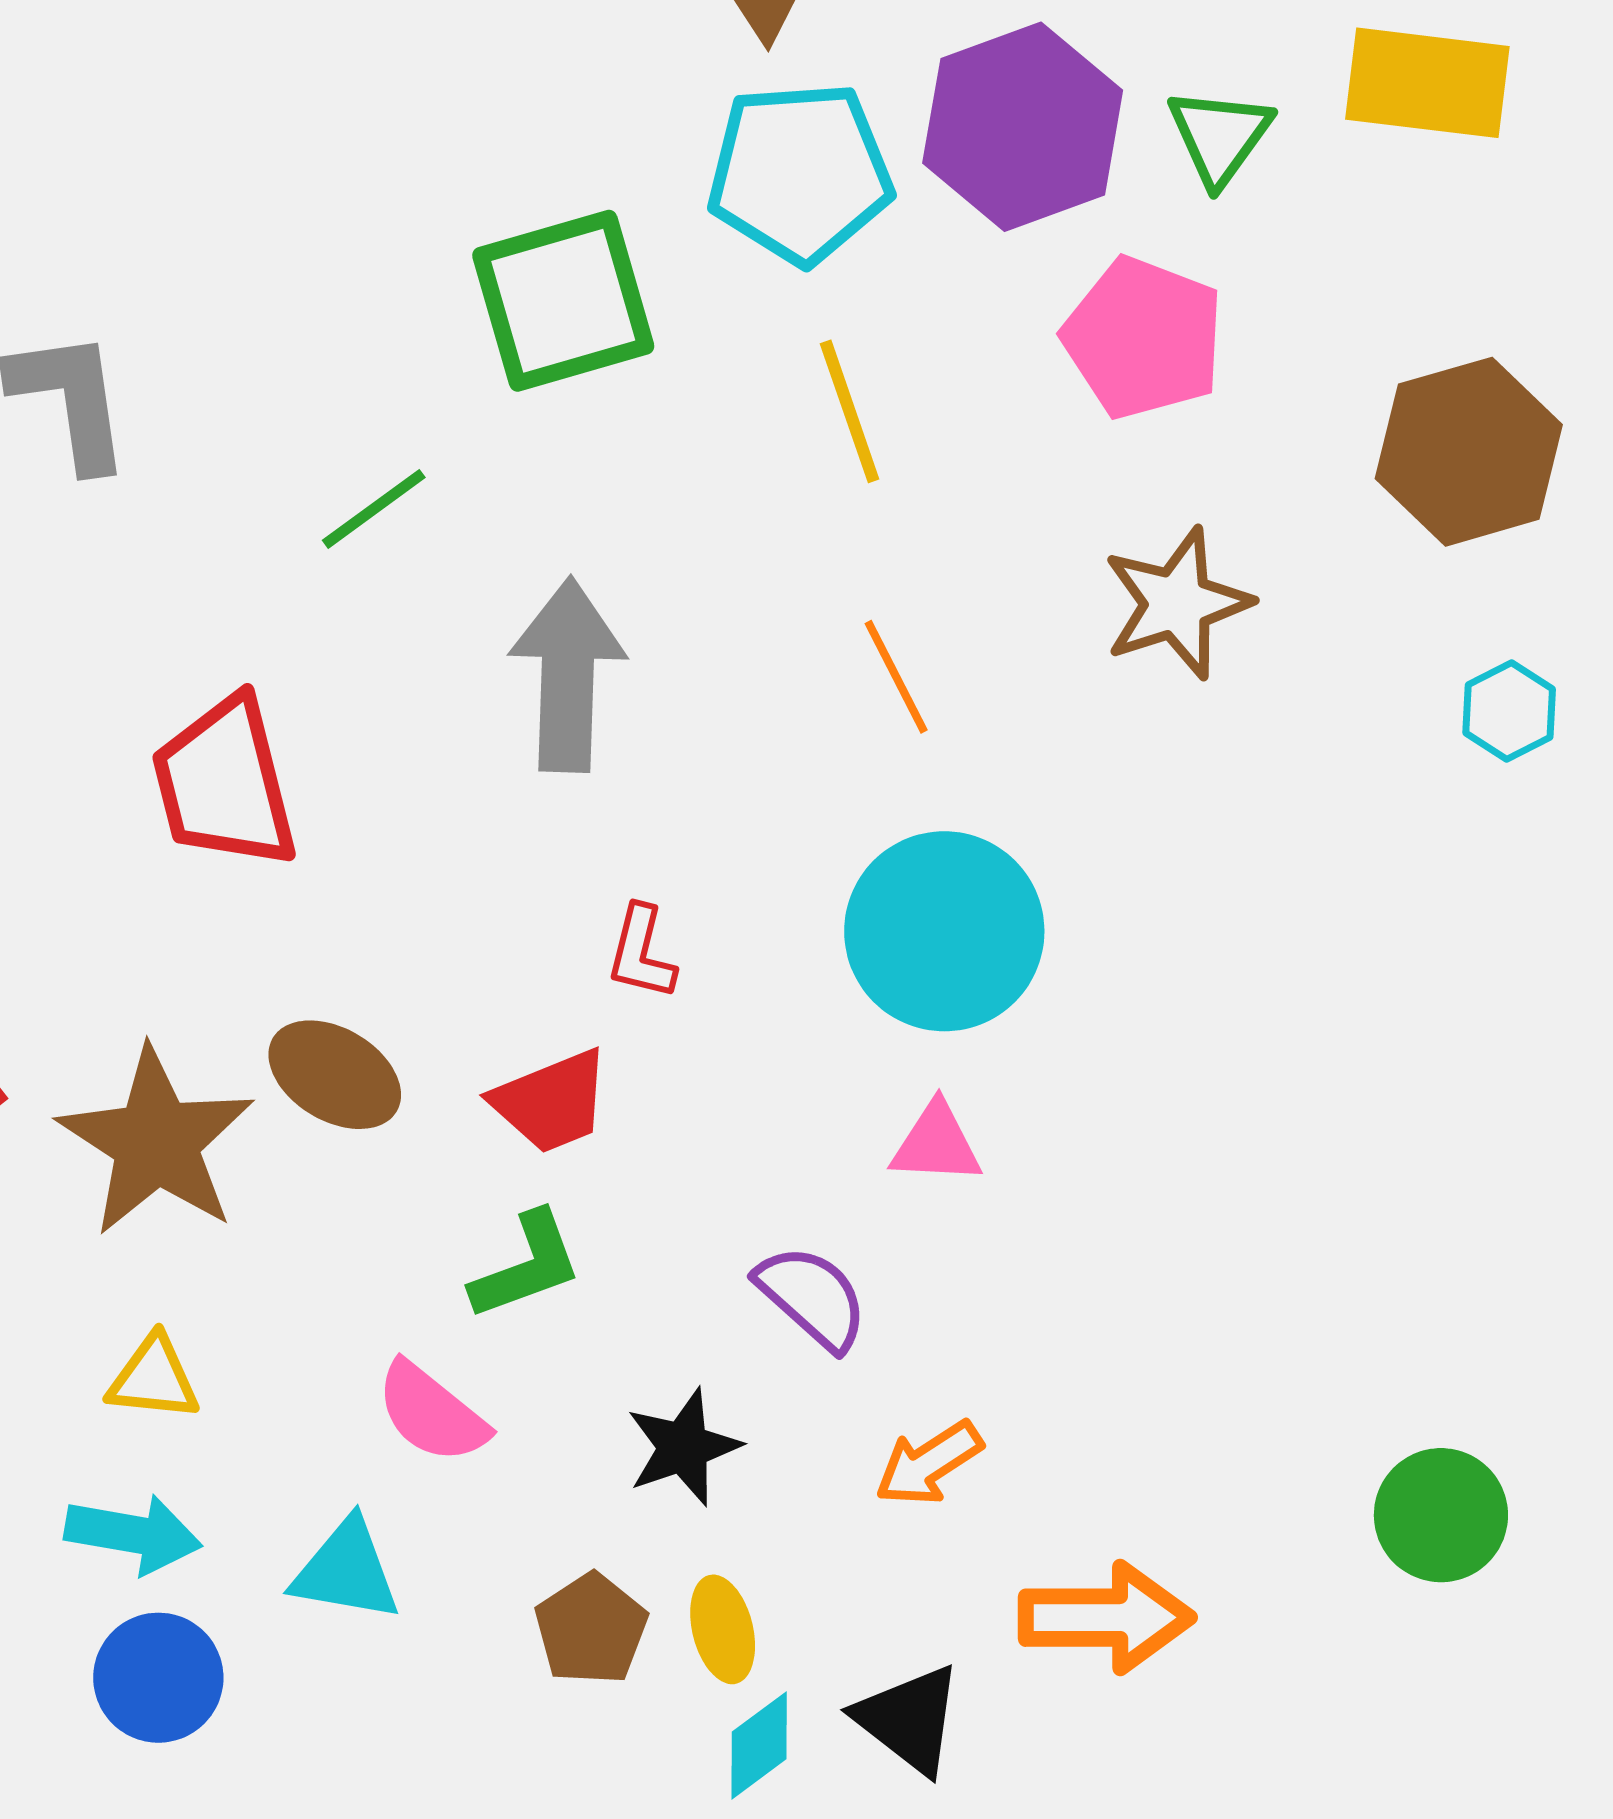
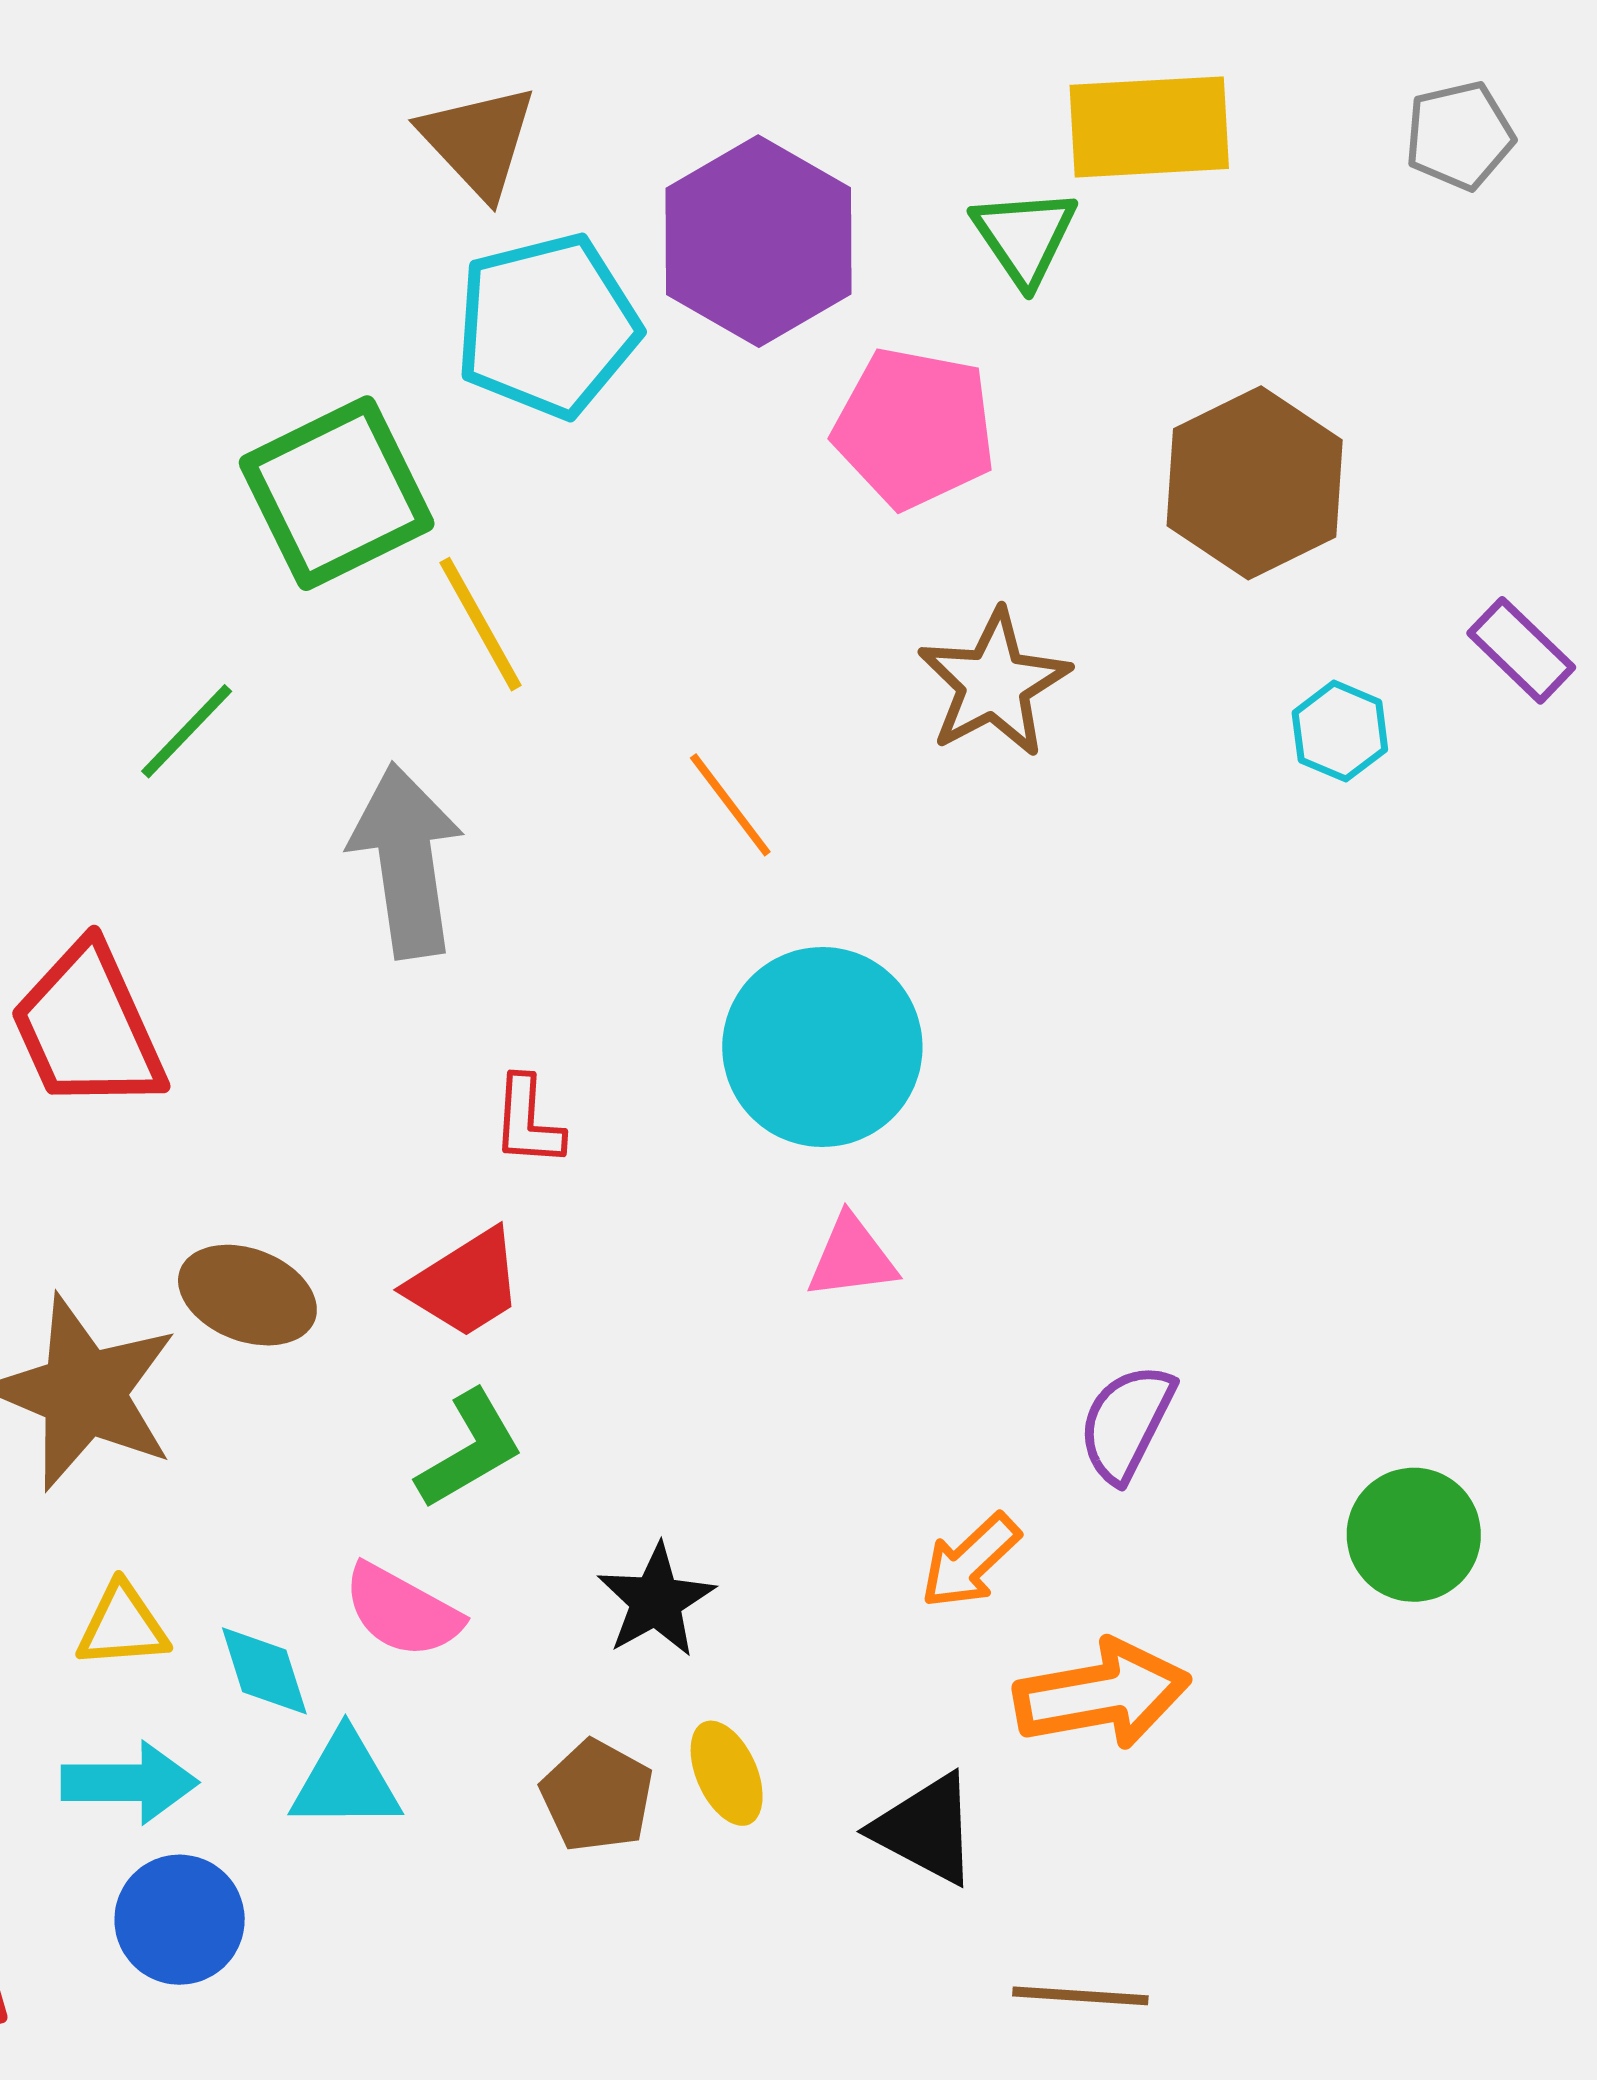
green triangle: (1220, 136) -> (1024, 237), moved
yellow line: (850, 411) -> (480, 624), moved
purple semicircle: (812, 1297) -> (1126, 1423), moved, turned -95
orange arrow: (929, 1463) -> (970, 1561), moved
cyan diamond: (759, 1745) -> (264, 1671), moved, turned -61

